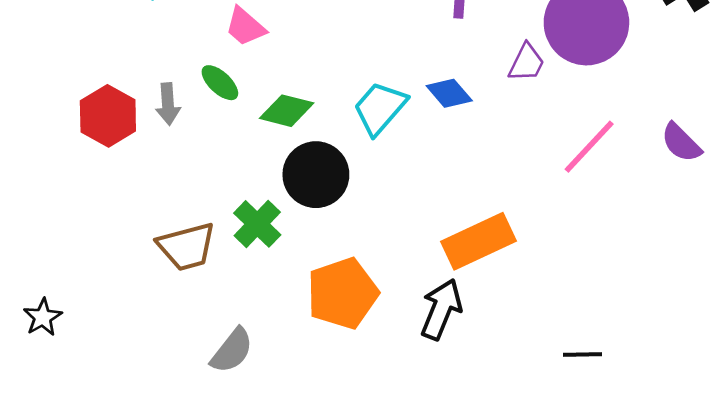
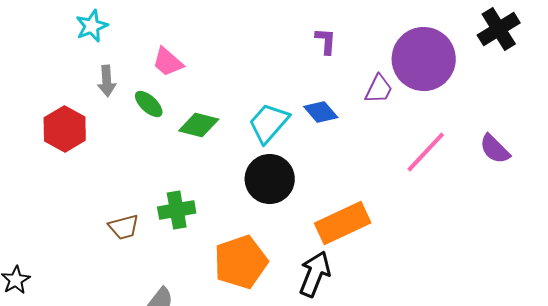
gray arrow: (168, 104) -> (107, 81), moved
black circle: (316, 175) -> (270, 179), moved
green cross: (257, 224) -> (177, 210), turned 36
brown trapezoid: (187, 247) -> (124, 227), size x0.7

